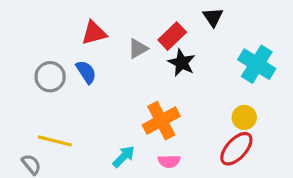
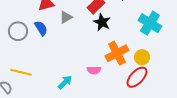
gray triangle: (138, 49) -> (66, 17), moved
orange cross: (161, 121) -> (117, 53), moved
pink semicircle: (169, 161) -> (94, 70), moved

